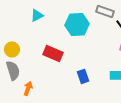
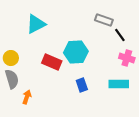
cyan triangle: (37, 15) -> (36, 24), size x1.5
cyan hexagon: (77, 24) -> (76, 52), moved

